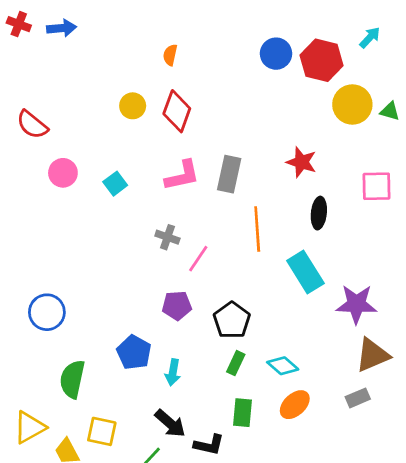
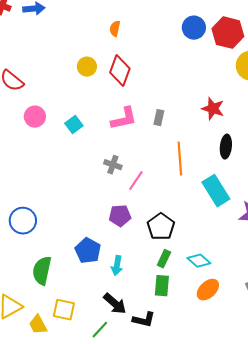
gray rectangle: (229, 174) -> (159, 118), size x0.6
green rectangle: (242, 413) -> (162, 286), moved

